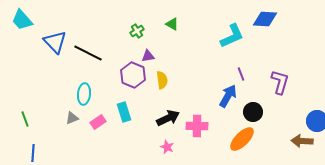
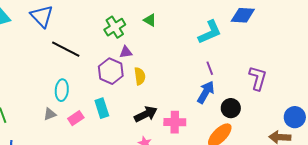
green cross: (137, 31) -> (115, 27), size x1.5
blue triangle: (55, 42) -> (42, 16), moved
purple line: (241, 74) -> (210, 68), moved

